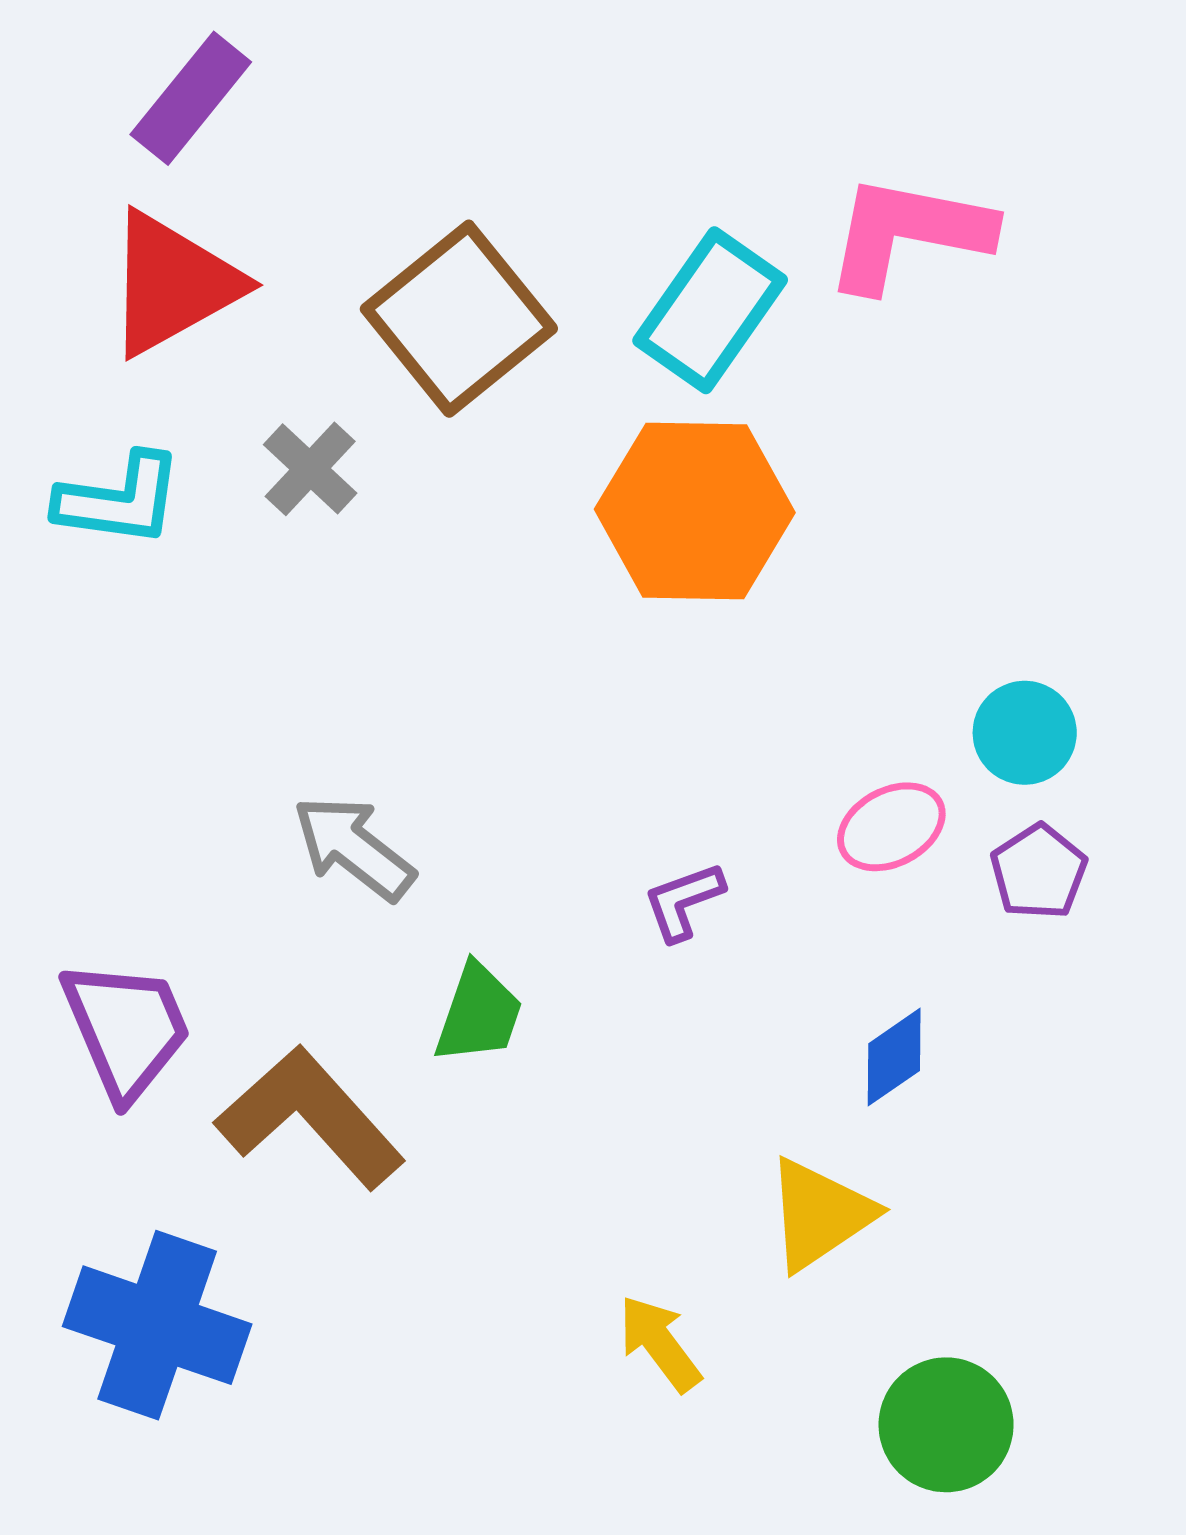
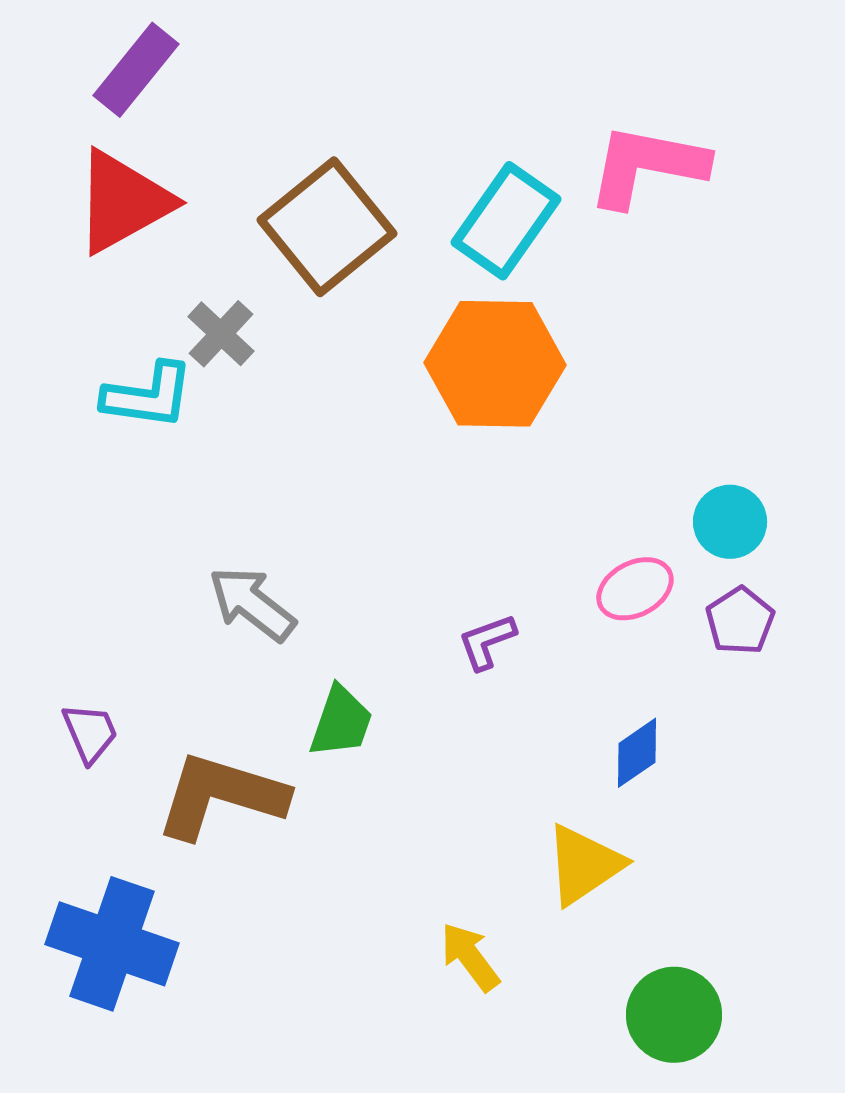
cyan L-shape: (119, 500) -> (148, 396), moved
purple trapezoid: (126, 1029) -> (90, 733), size x0.6
brown L-shape: (310, 1117) -> (221, 796), turned -31

